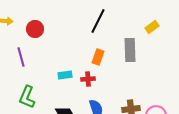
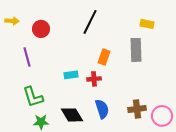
black line: (98, 21) -> (90, 22), moved
yellow rectangle: (152, 27) -> (147, 24), moved, turned 48
green L-shape: (27, 97) -> (33, 97), turned -40

